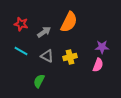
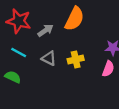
red star: (21, 24) -> (19, 21), size x1.5
green semicircle: (39, 81) -> (13, 77), moved, turned 88

